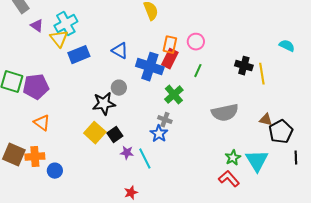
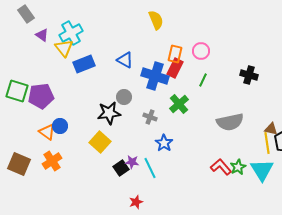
yellow line: (262, 74) -> (267, 143), moved
gray cross: (165, 120) -> (150, 117), moved
black square: (115, 135) -> (121, 168), moved
orange cross: (35, 157) -> (52, 161), moved, turned -30
blue circle: (55, 171) -> (60, 126), moved
red L-shape: (229, 179) -> (221, 167), moved

